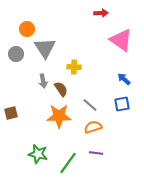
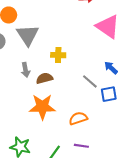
brown semicircle: (61, 89) -> (44, 78), turned -70
gray line: (90, 105) -> (90, 81), moved

